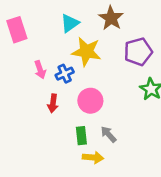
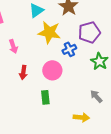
blue cross: (65, 74) -> (69, 49), moved
gray arrow: (108, 134) -> (96, 96), moved
yellow arrow: (93, 158) -> (81, 117), moved

